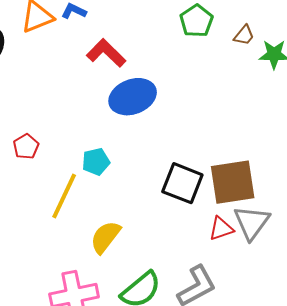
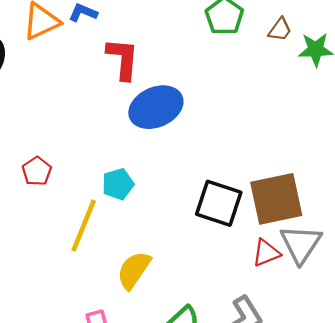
red L-shape: (106, 53) -> (123, 59), turned 54

